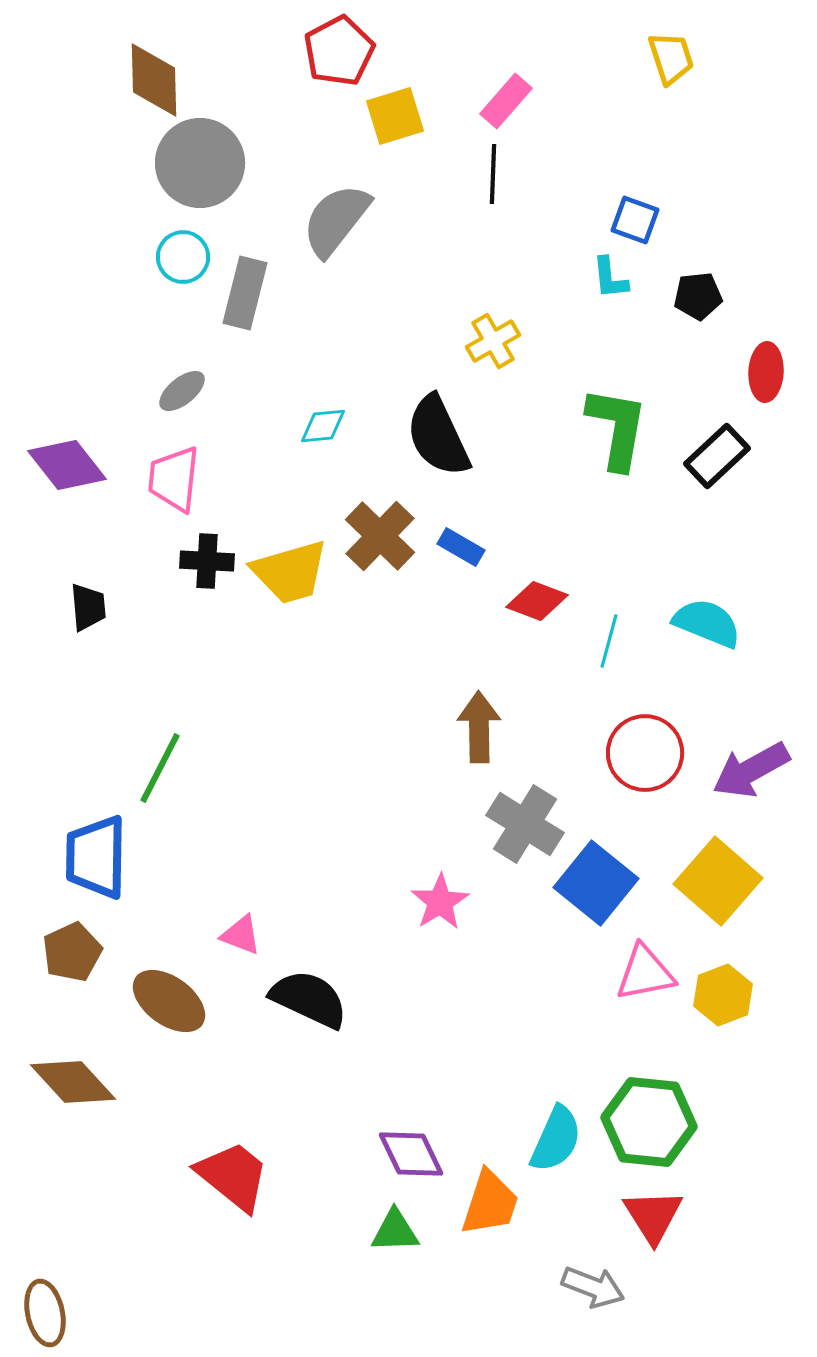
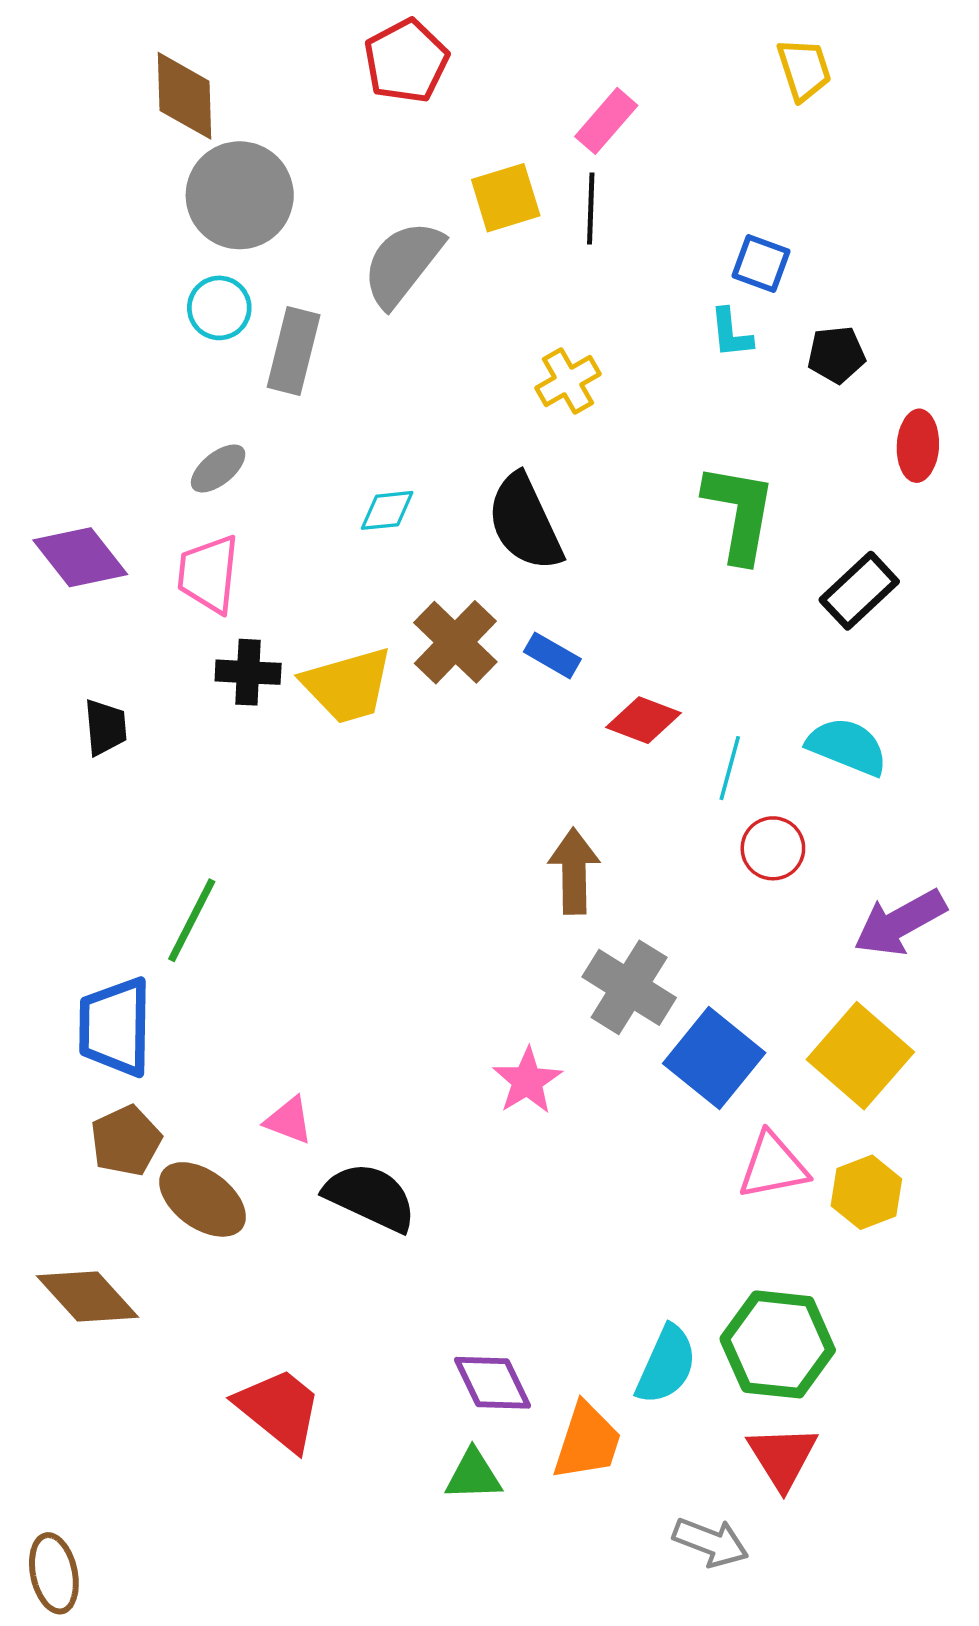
yellow square: (395, 116) -> (506, 198), moved
yellow cross: (493, 341) -> (568, 381), moved
black rectangle: (717, 456) -> (859, 591), moved
red circle: (645, 753) -> (773, 848), moved, size x0.7
brown pentagon: (72, 952) -> (126, 1141), moved

